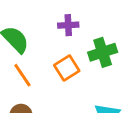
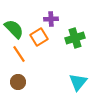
orange square: (67, 68) -> (39, 37), moved

